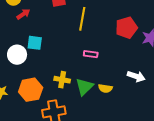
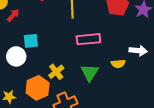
pink rectangle: (91, 54) -> (88, 39), size x1.6
yellow cross: (62, 80) -> (56, 72), moved, turned -35
yellow semicircle: (105, 88) -> (118, 64), moved

